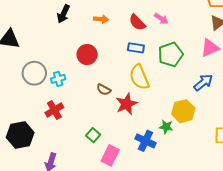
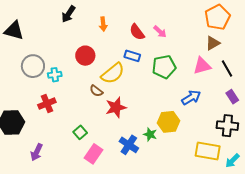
orange arrow: (101, 19) -> (103, 24), turned 72
yellow semicircle: (139, 77) -> (113, 73), moved, turned -115

